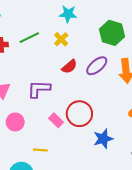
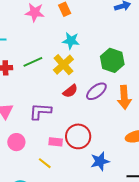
yellow cross: (61, 39) -> (63, 65), size x1.5
pink rectangle: (56, 120) -> (56, 142), turned -40
yellow line: (40, 150) -> (45, 163), moved, turned 32

